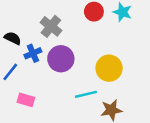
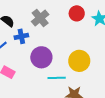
purple circle: (61, 59) -> (41, 57), moved

